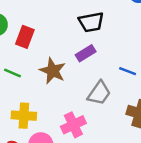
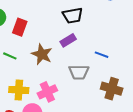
gray trapezoid: (99, 93) -> (79, 72), turned 55
pink cross: (73, 125) -> (47, 92), moved

